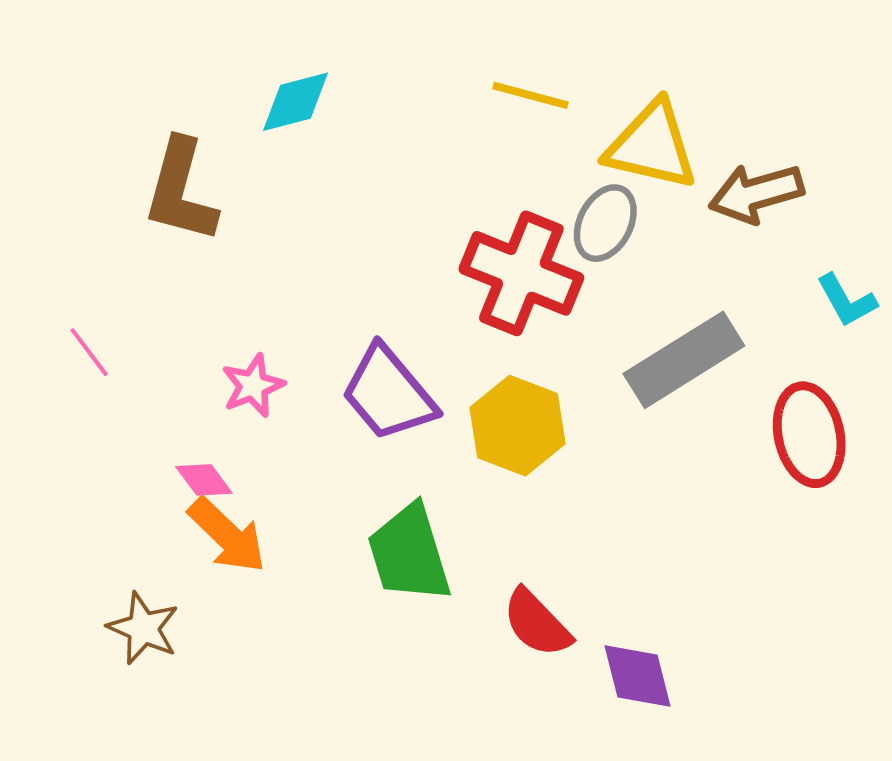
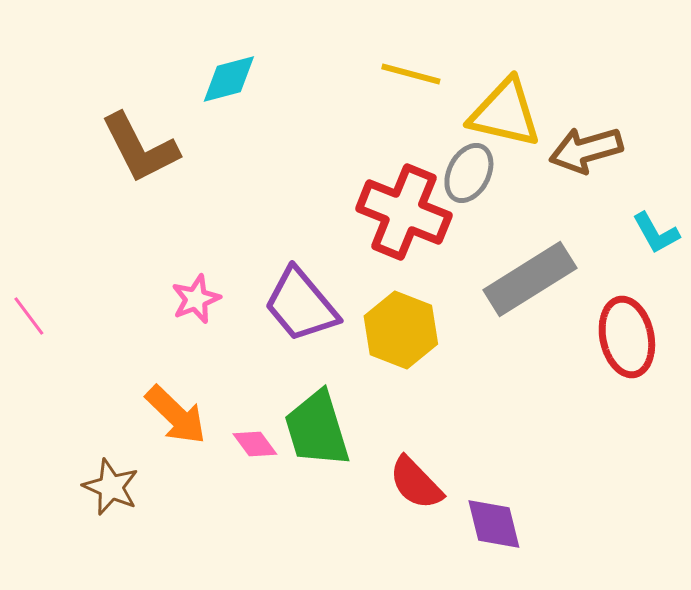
brown L-shape: (181, 191) -> (140, 148), turned -42
pink line: (89, 352) -> (29, 316), moved
pink diamond: (204, 480) -> (255, 444), moved

